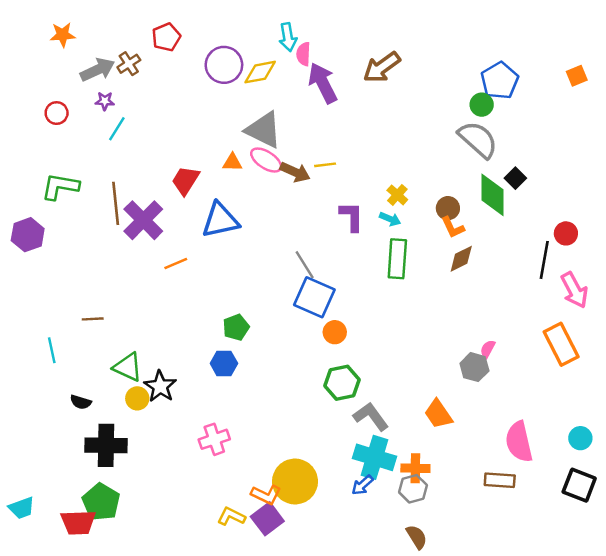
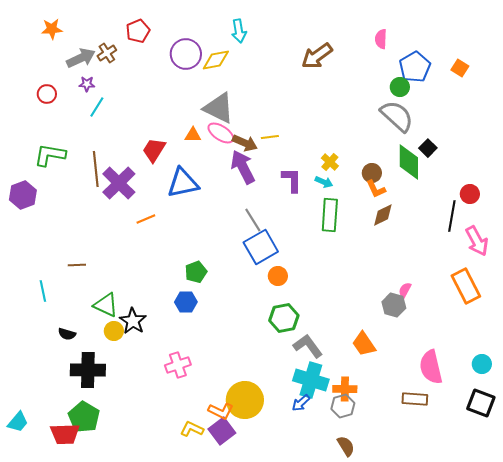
pink semicircle: (303, 54) -> (381, 39), moved
orange square: (577, 76) -> (460, 68), moved, turned -36
purple arrow: (323, 83) -> (243, 167), moved
blue square: (314, 297) -> (261, 247), turned 36
cyan trapezoid: (22, 508) -> (18, 422), turned -30

